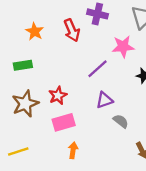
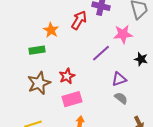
red arrow: (72, 30) -> (79, 20), turned -126
orange star: (35, 31) -> (51, 30), moved
purple triangle: (104, 100) -> (119, 79), moved

